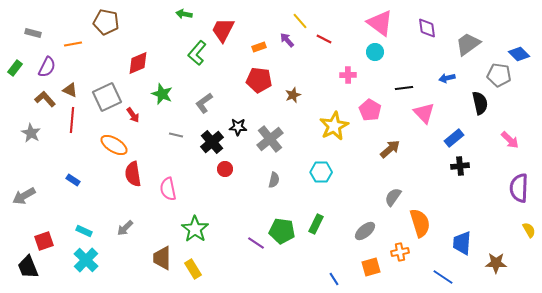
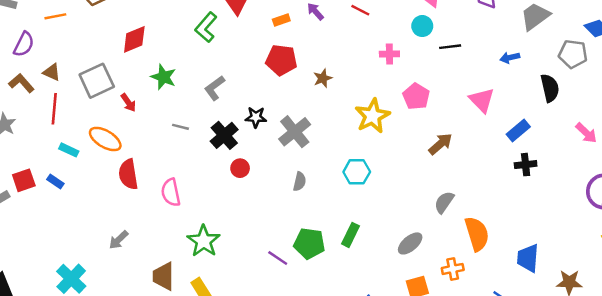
black line: (404, 88) -> (450, 47), moved
cyan rectangle: (84, 231) -> (69, 150), moved
red square: (44, 241) -> (24, 180), moved

